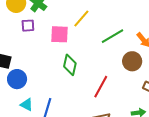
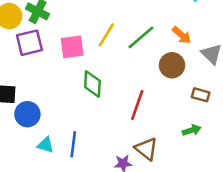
yellow line: (81, 18) -> (106, 35), moved
purple square: (28, 26) -> (29, 43), size x1.5

